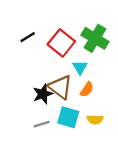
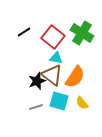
cyan triangle: (80, 67) -> (56, 58), moved, turned -48
orange semicircle: (87, 89) -> (75, 77), size x1.6
yellow semicircle: (95, 120) -> (82, 103), turned 48

